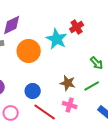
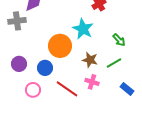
cyan star: (57, 39) -> (83, 29), moved
orange circle: (29, 51) -> (60, 46), moved
blue circle: (33, 91) -> (45, 68), moved

